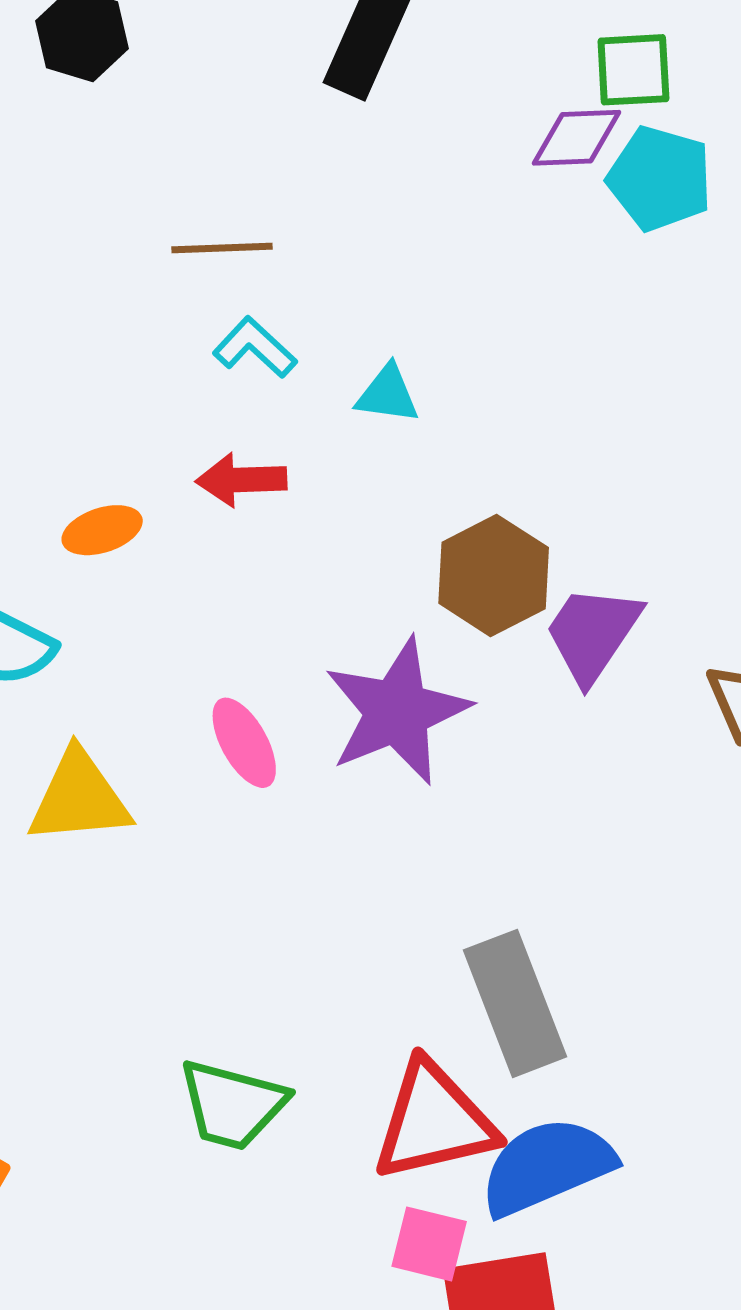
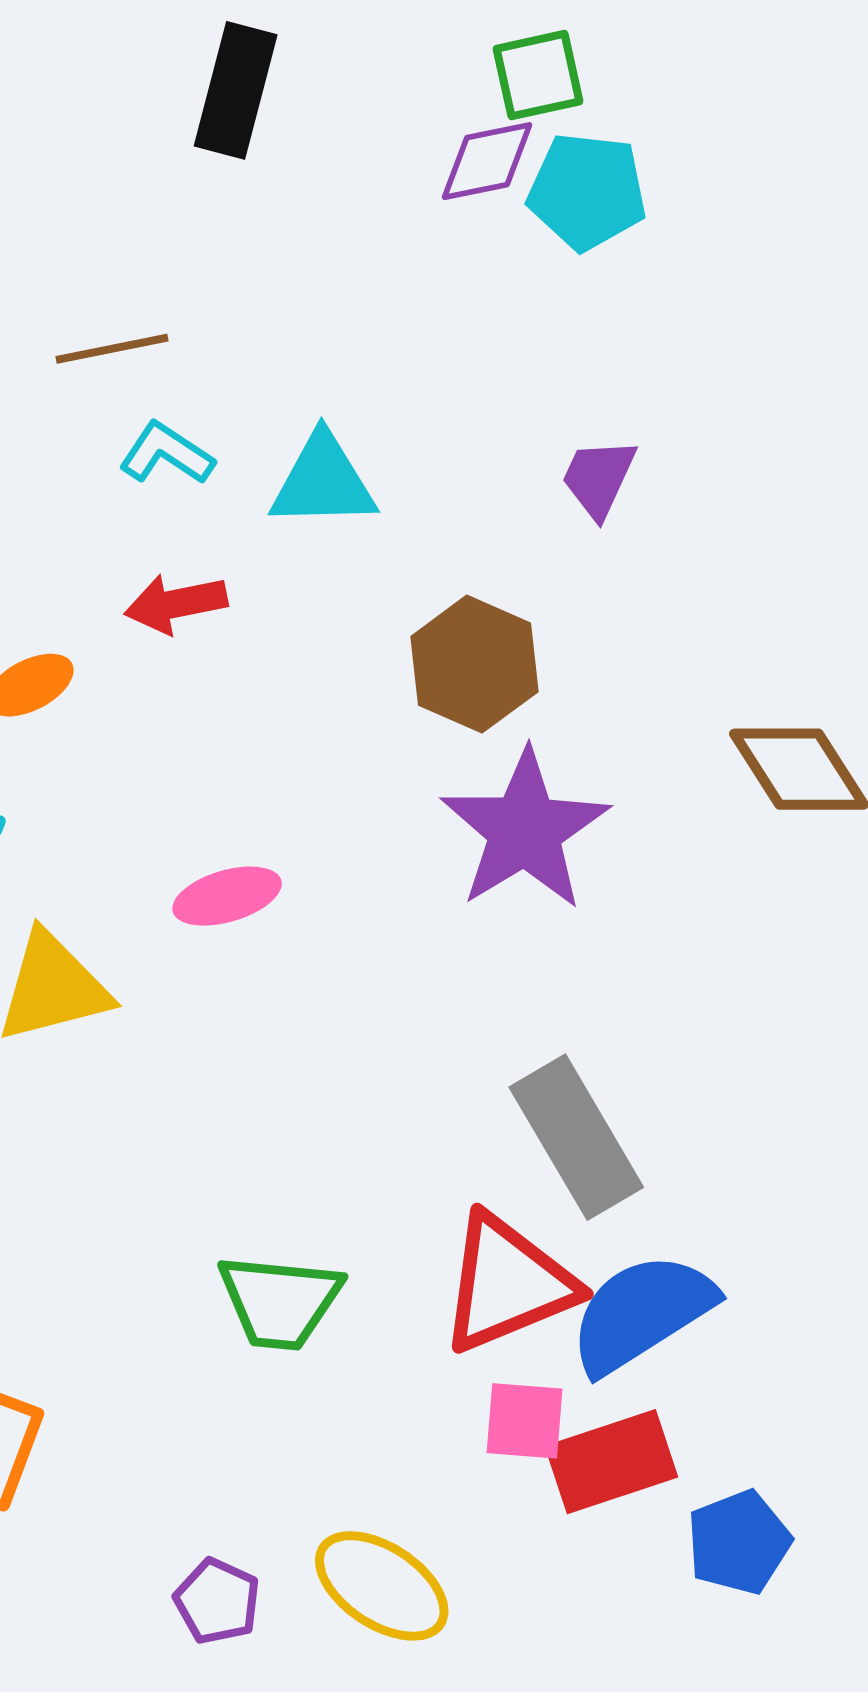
cyan triangle: (388, 394) -> (323, 481), size x1.5
purple trapezoid: (593, 634) -> (599, 478), moved, size x0.7
purple star: (397, 711) -> (525, 830), moved
pink ellipse: (244, 743) -> (227, 896), turned -68

